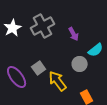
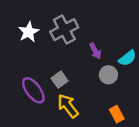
purple arrow: (74, 34) -> (95, 51), moved
yellow arrow: (58, 81) -> (68, 106), moved

